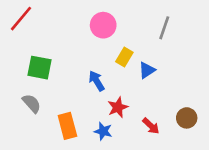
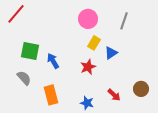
pink circle: (103, 25) -> (88, 19), moved
blue arrow: (97, 81) -> (53, 61), moved
red star: (118, 107) -> (88, 67), moved
blue star: (103, 131) -> (87, 103), moved

